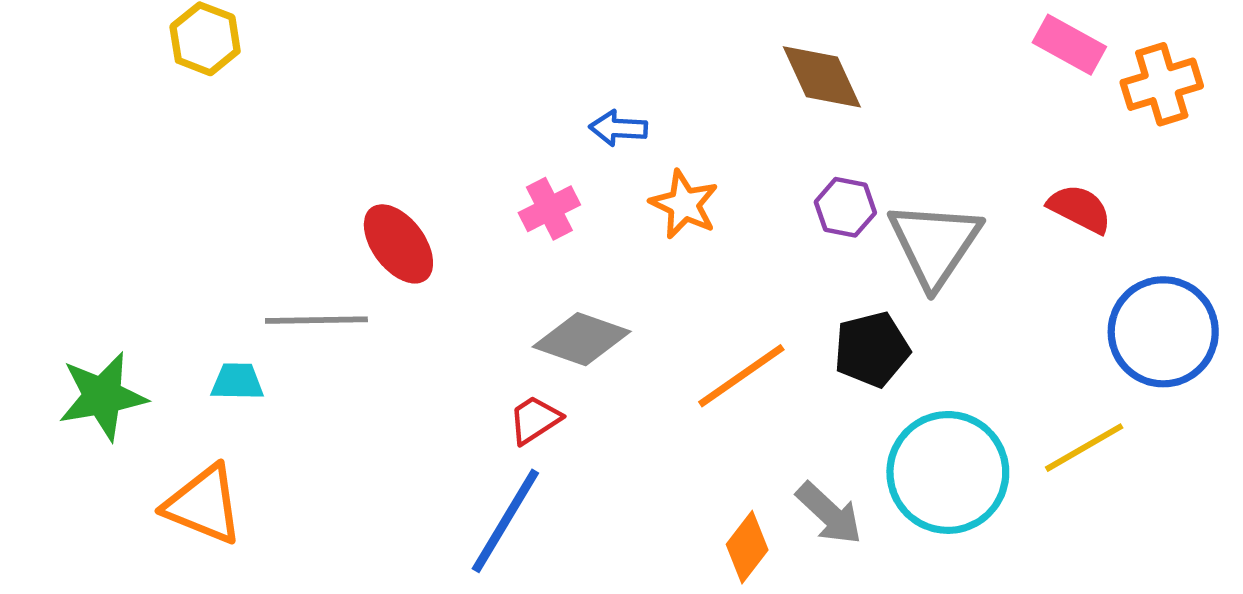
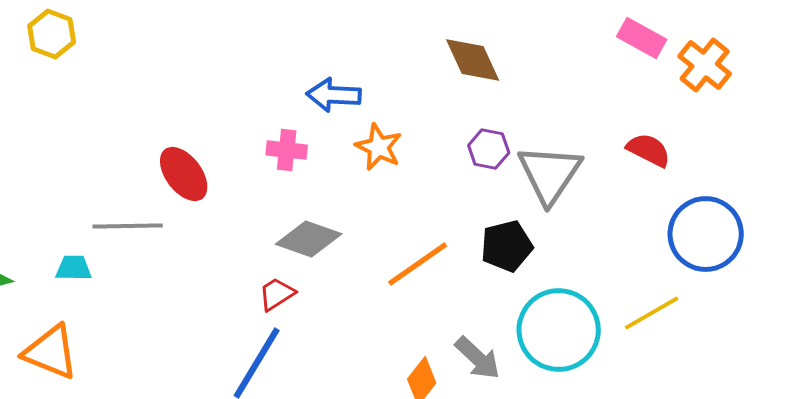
orange cross: (1162, 84) -> (705, 65), turned -34
blue arrow: (618, 128) -> (334, 95), size x1.4
pink cross: (549, 209) -> (287, 150), turned 33

